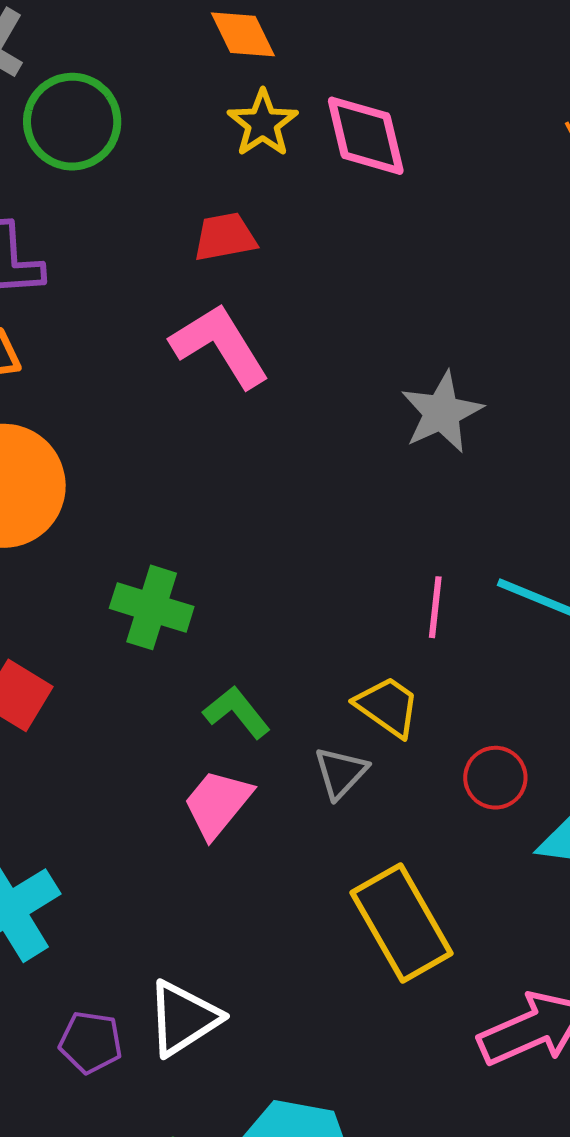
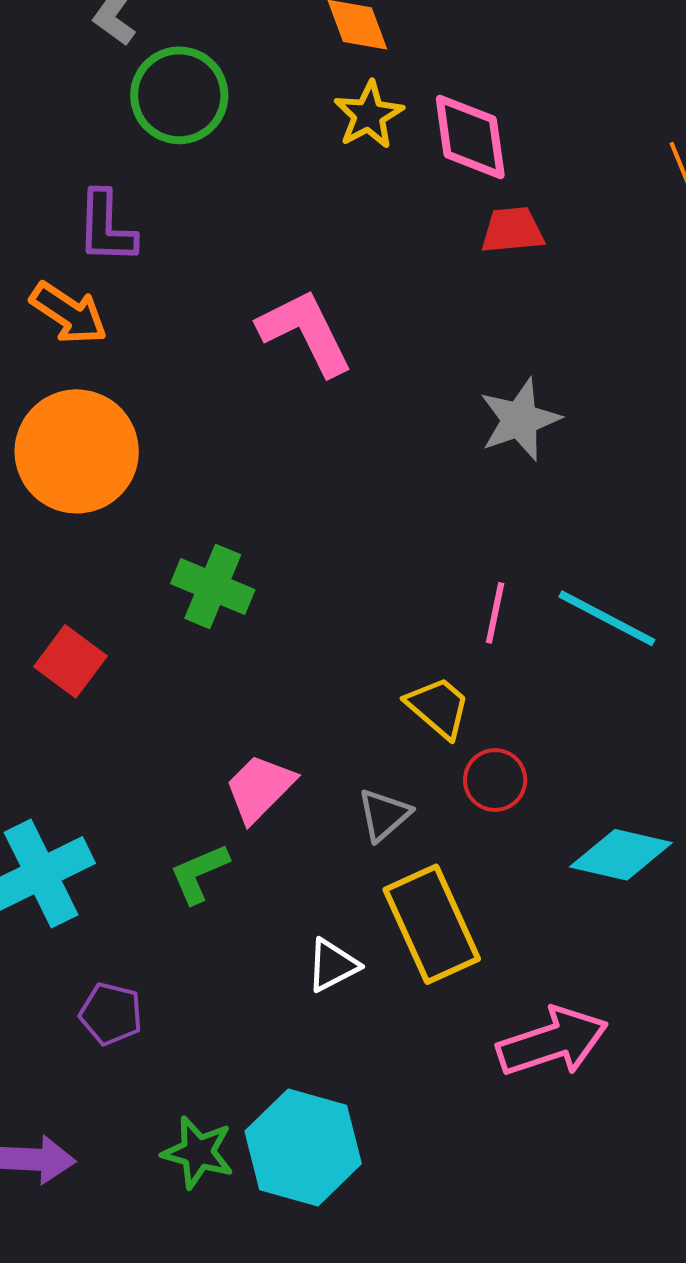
red trapezoid: (225, 237) -> (512, 230), moved
green L-shape: (237, 712) -> (199, 873), moved, turned -80
gray triangle: (341, 773) -> (384, 815), moved
red circle: (495, 778) -> (495, 780), moved
white triangle: (183, 1018) -> (333, 965), moved, size x0.7

